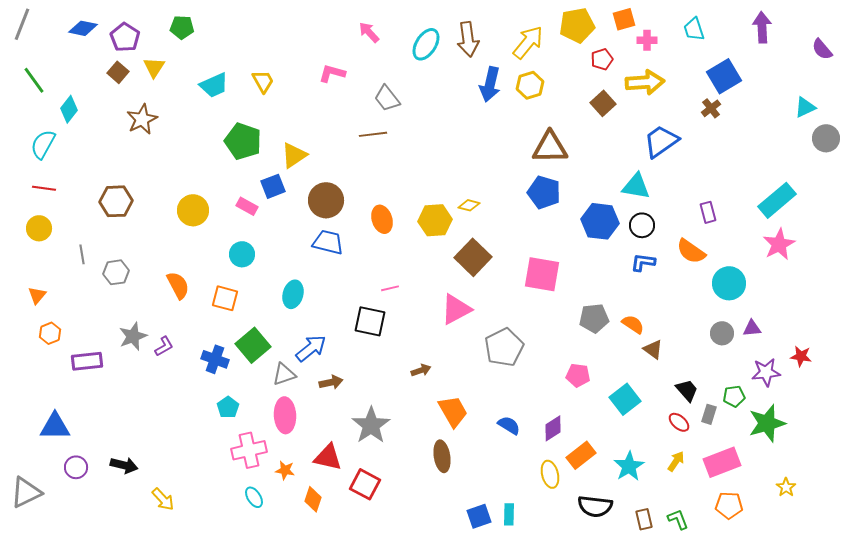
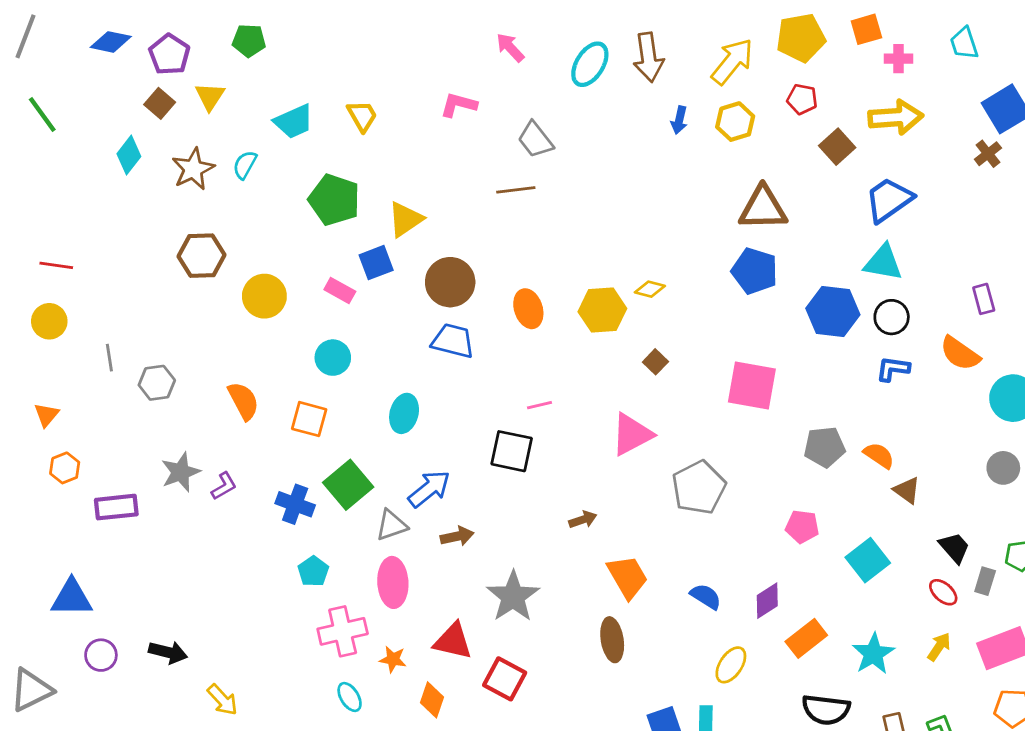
red pentagon: (602, 59) -> (802, 99), moved, turned 30
blue arrow: (490, 84) -> (679, 120), size x0.6
cyan diamond: (69, 109) -> (129, 155), moved
blue trapezoid: (661, 141) -> (889, 200), moved
cyan semicircle: (43, 144) -> (245, 165), moved, size x0.7
brown hexagon: (116, 201) -> (202, 256), moved
brown square: (473, 257) -> (655, 362), size x0.5
yellow ellipse: (550, 474) -> (731, 665), moved, turned 48

